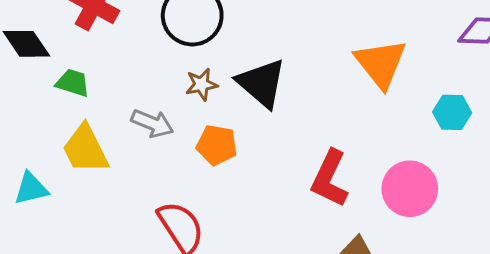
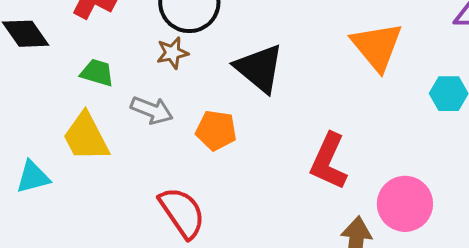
green trapezoid: (73, 83) -> (97, 73), moved
brown star: (201, 84) -> (172, 53), moved
pink circle: (410, 189) -> (405, 204), moved

